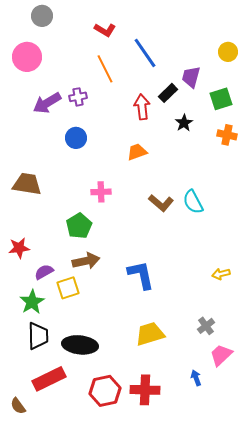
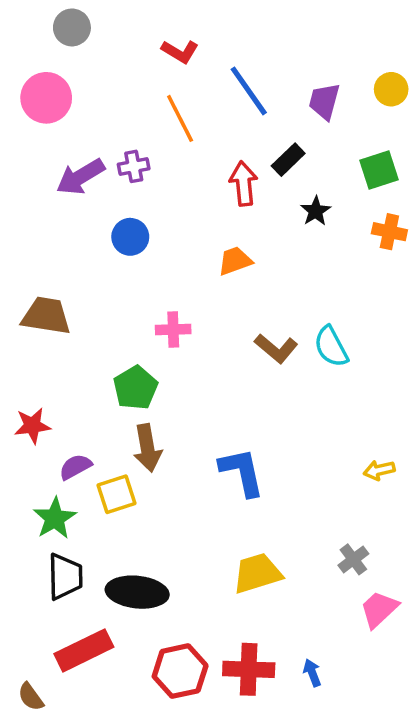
purple trapezoid: (191, 77) -> (324, 101), moved
brown arrow: (86, 261) -> (147, 448), turned 92
blue arrow: (196, 378) -> (312, 673), moved

